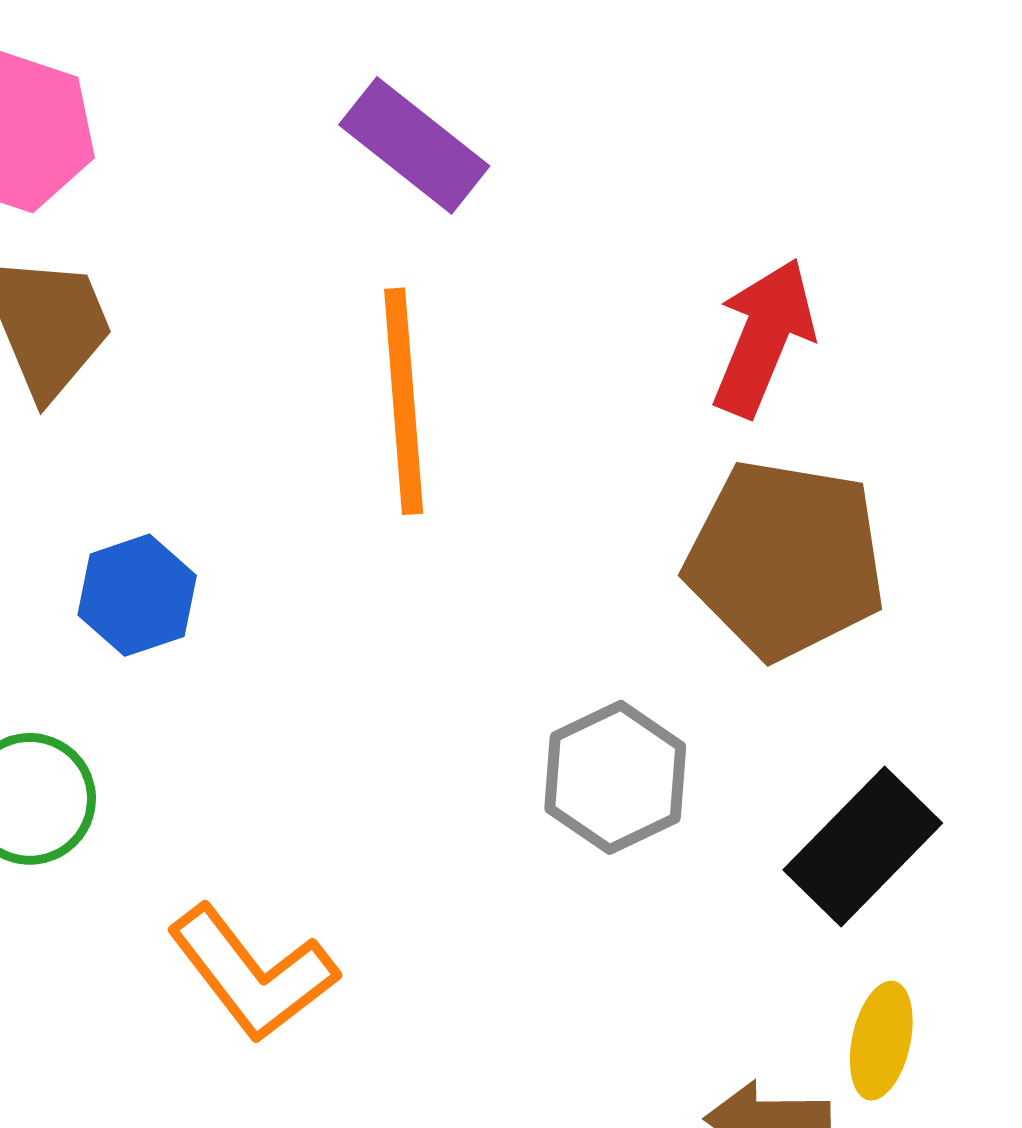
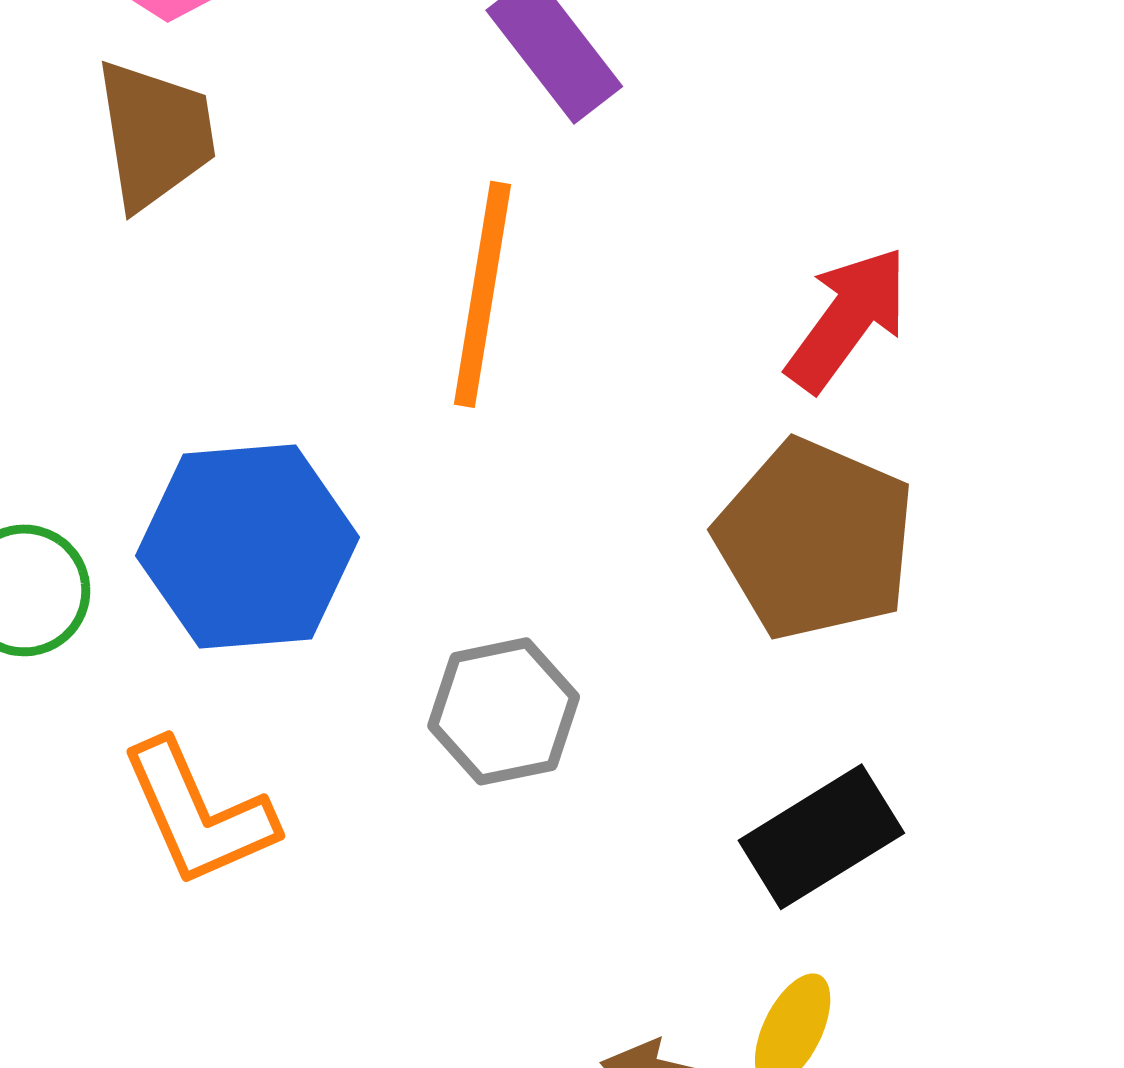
blue hexagon: (137, 595) -> (248, 547), moved, size x1.8
gray hexagon: (615, 777) -> (504, 711), moved

